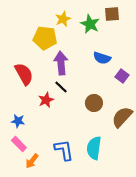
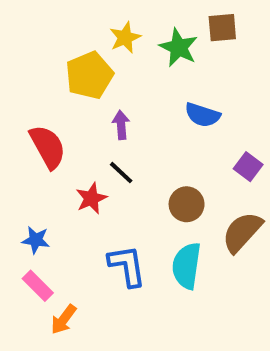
yellow pentagon: (45, 38) -> (89, 75), turned -30
purple arrow: (61, 63) -> (121, 125), size x0.6
purple square: (122, 76) -> (248, 167), moved
cyan semicircle: (94, 148) -> (187, 266), moved
blue L-shape: (64, 150) -> (127, 266), moved

